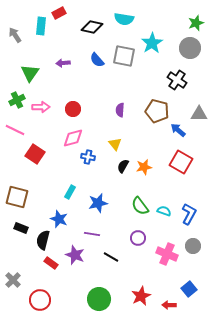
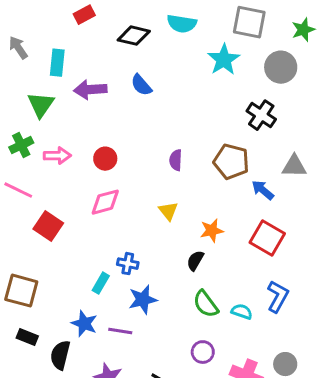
green star: (196, 23) -> (303, 30), moved
cyan rectangle: (41, 26) -> (57, 63), moved
gray square: (124, 56) -> (249, 22), moved
purple arrow: (63, 63) -> (90, 90), size x1.5
blue cross: (88, 157) -> (128, 264), moved
black semicircle: (123, 166) -> (195, 261), moved
orange star: (144, 167) -> (212, 231), moved
blue L-shape: (189, 214) -> (278, 297), moved
purple line: (92, 234) -> (120, 331), moved

